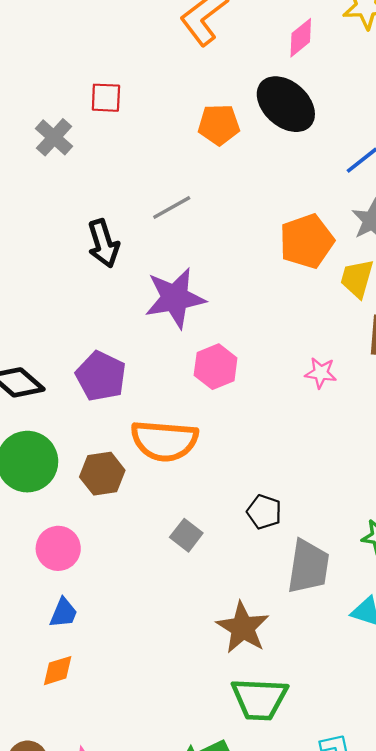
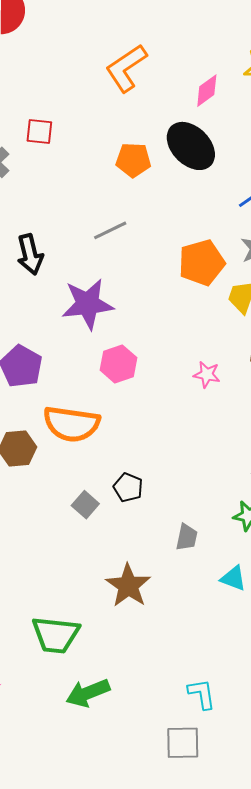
gray line: (172, 208) -> (110, 230), moved
black pentagon: (264, 512) -> (128, 488), moved
gray trapezoid: (308, 567) -> (187, 537), size x0.6
green trapezoid: (259, 699) -> (56, 635), moved

